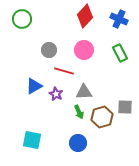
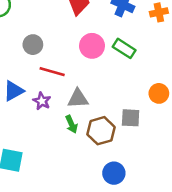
pink circle: (84, 50) -> (92, 46), moved
green rectangle: (120, 53) -> (124, 48), turned -30
blue circle: (78, 143) -> (114, 173), moved

